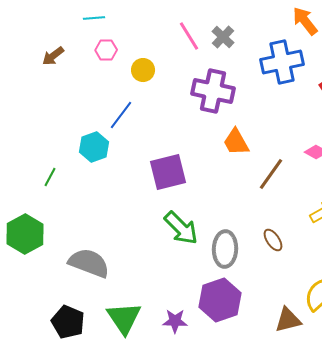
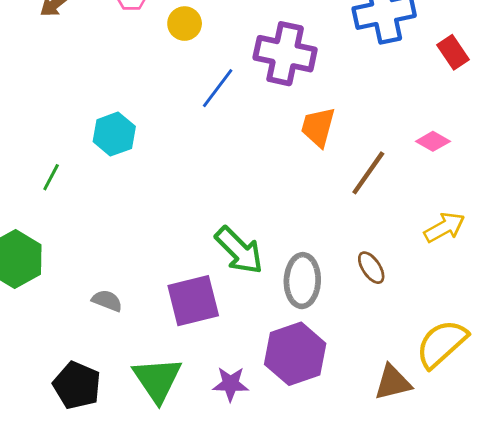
blue line: (121, 115) -> (218, 88), moved
orange trapezoid: (236, 142) -> (318, 127), turned 44
purple square: (168, 172) -> (193, 301), moved
gray semicircle: (89, 263) -> (107, 301), size x0.5

